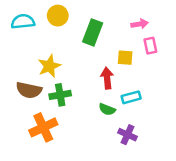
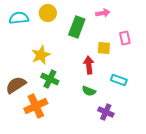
pink arrow: (140, 24) -> (103, 13), moved
brown semicircle: (29, 90) -> (16, 85), moved, turned 135
green cross: (60, 95) -> (50, 79), turned 36
cyan rectangle: (131, 97) -> (119, 80), moved, turned 35

